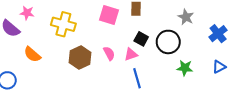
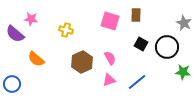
yellow cross: (63, 24) -> (66, 30), size x0.6
pink triangle: (131, 54) -> (109, 80), moved
blue line: (137, 78) -> (137, 82), turned 66

